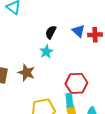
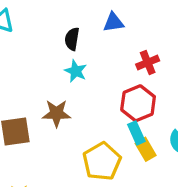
blue triangle: (78, 31) -> (113, 22), turned -32
red cross: (95, 35) -> (148, 63), moved

